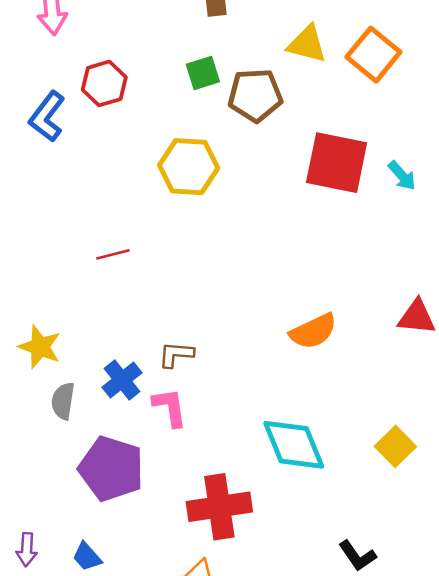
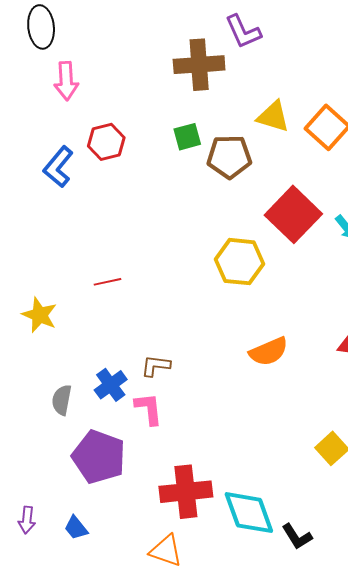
red square: (337, 163) -> (293, 214), turned 30
yellow hexagon: (189, 167) -> (239, 262), moved
yellow star: (40, 347) -> (40, 315), moved
cyan diamond: (294, 445) -> (249, 513), moved

